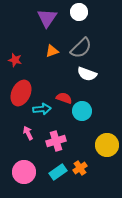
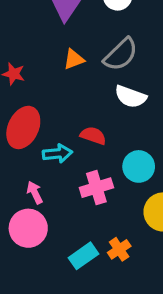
cyan circle: (82, 111) -> (139, 166), moved
pink cross: (56, 141) -> (96, 188), moved
pink circle: (24, 172) -> (28, 228), moved

